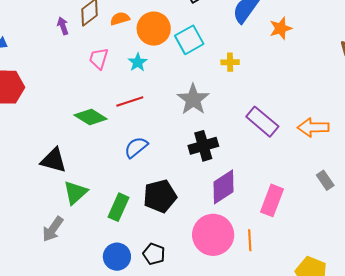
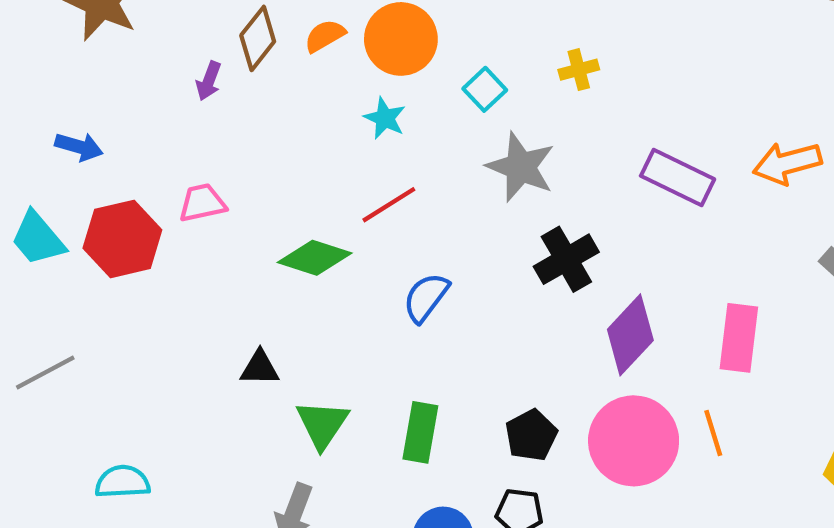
purple arrow: (63, 26) -> (209, 81), turned -126
cyan square: (189, 40) -> (485, 89), moved, size x0.7
pink trapezoid: (99, 59) -> (202, 203), moved, turned 75
black triangle: (54, 160) -> (260, 368), size x0.7
black pentagon: (160, 196) -> (531, 435), moved, size x0.7

